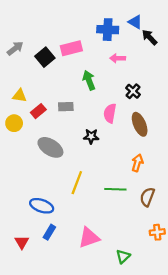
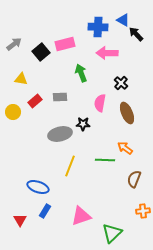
pink arrow: (118, 58) -> (107, 53), size x1.5
yellow triangle: (20, 96) -> (21, 79), moved
gray ellipse: (50, 147) -> (60, 134), moved, turned -45
orange arrow: (137, 163) -> (125, 148), turned -70
green line: (115, 189) -> (105, 160), moved
green triangle: (123, 256) -> (112, 233), size x1.5

